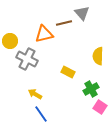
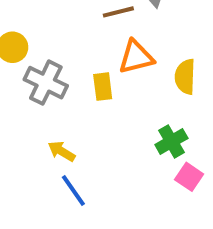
orange triangle: (44, 34) -> (136, 57), moved
yellow rectangle: (68, 72) -> (103, 87), moved, turned 56

